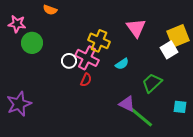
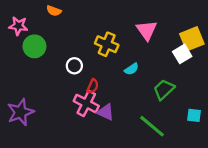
pink cross: (87, 58) -> (86, 104), moved
purple triangle: (127, 104) -> (106, 112), moved

